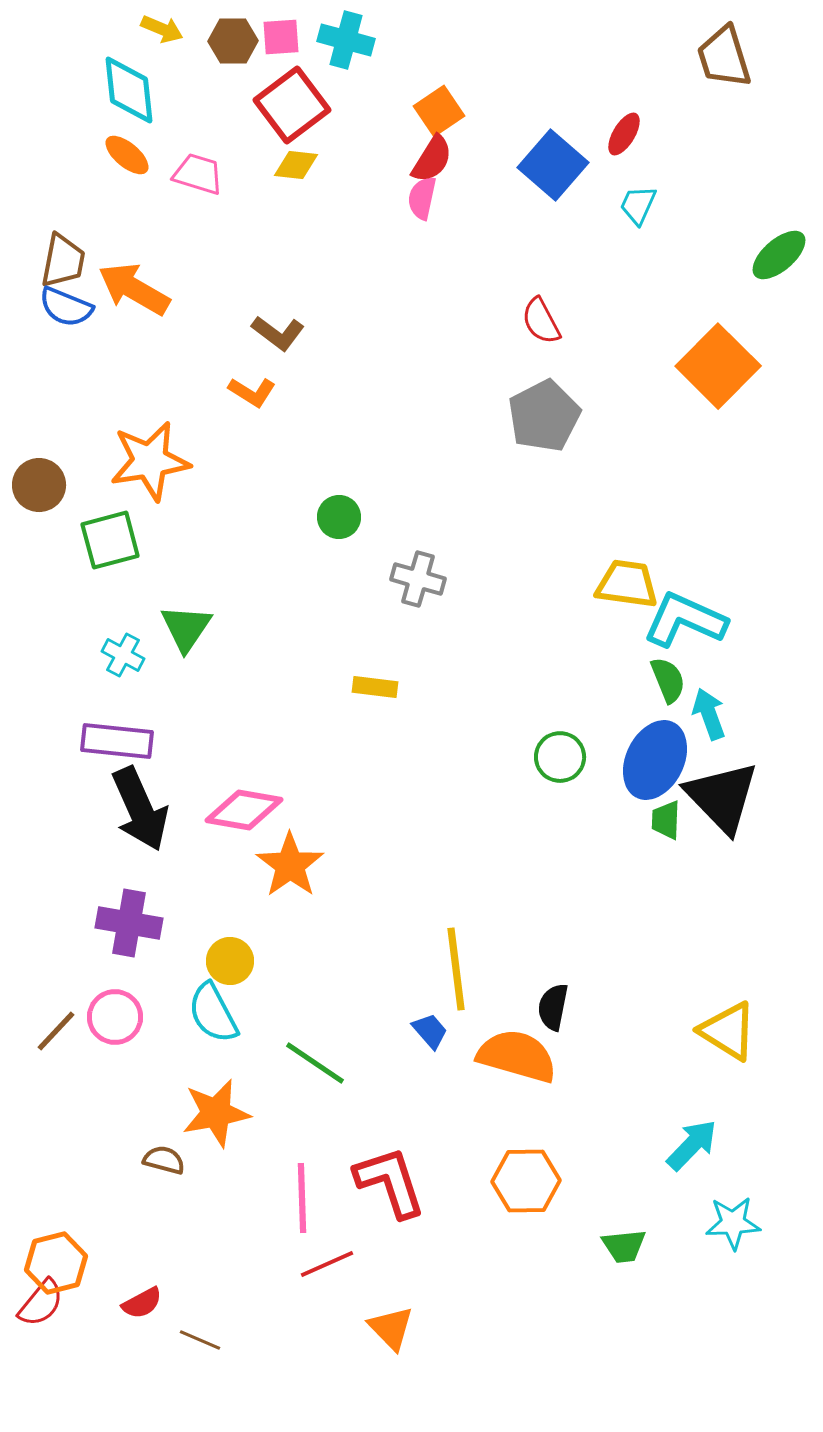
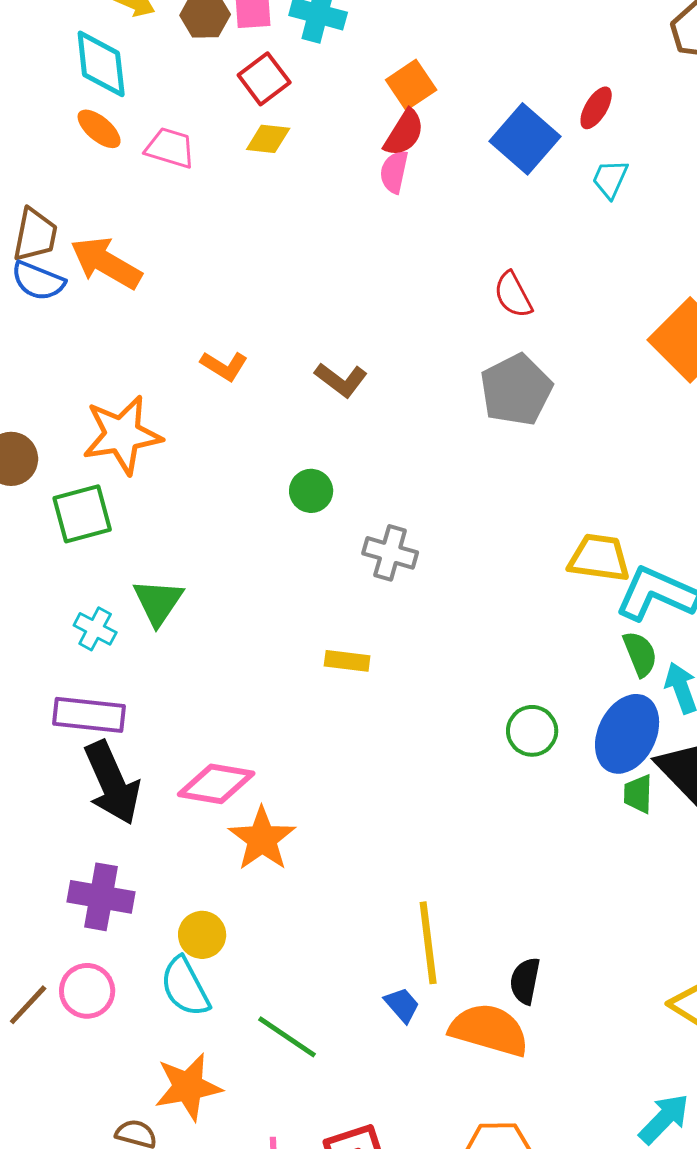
red square: (292, 105) -> (264, 79), size x0.7
brown L-shape: (278, 333) -> (341, 380), moved

